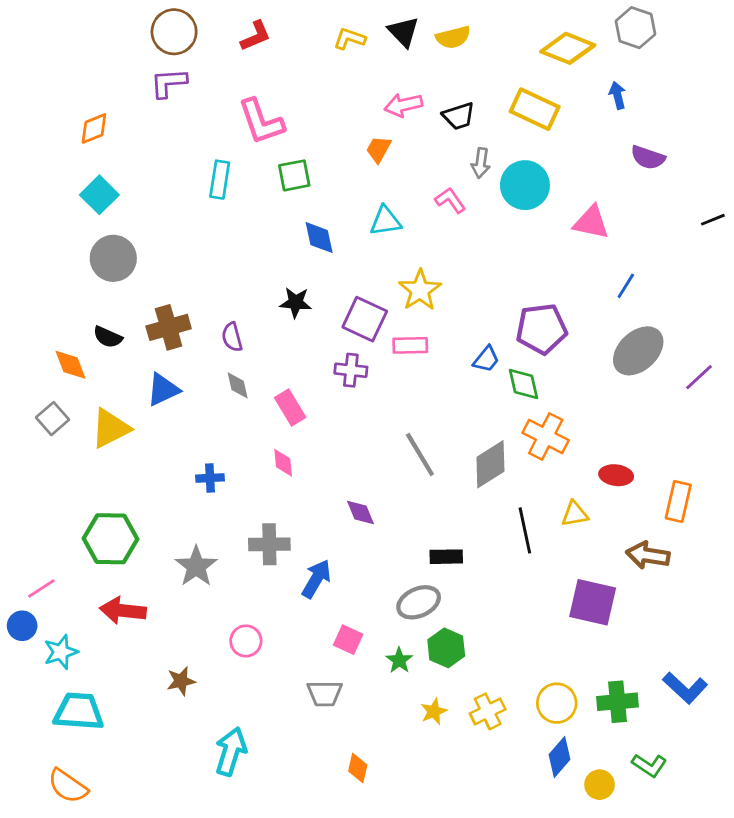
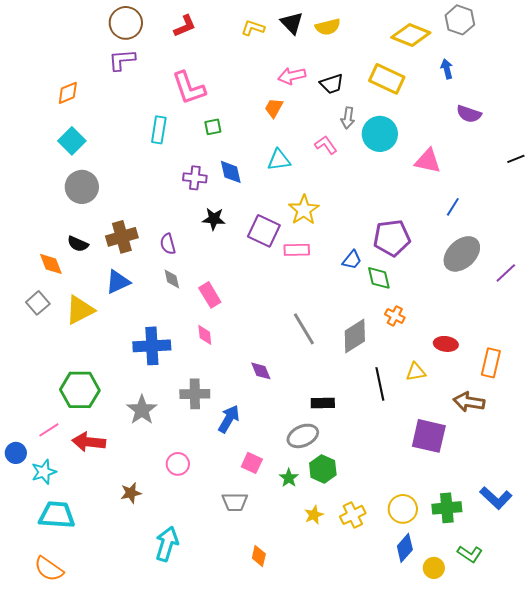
green square: (294, 175) -> (213, 127), size x0.7
purple cross: (351, 370) -> (195, 178), moved
orange cross: (546, 437) -> (395, 316), size x0.6
blue cross: (210, 478) -> (152, 346), size x1.8
pink line: (41, 588) -> (49, 430), moved

